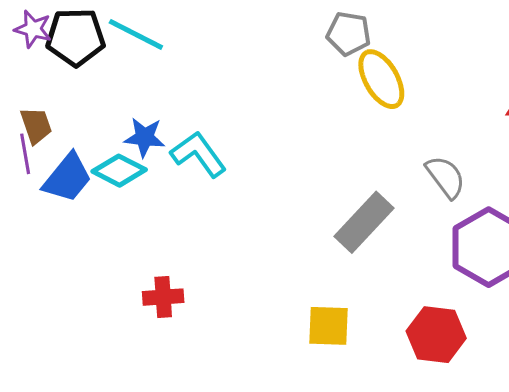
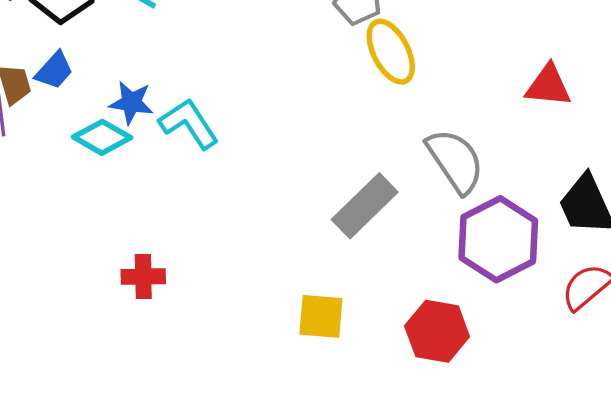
gray semicircle: (445, 177) -> (455, 161), size x1.4
blue trapezoid: (67, 178) -> (54, 70), moved, size x0.7

